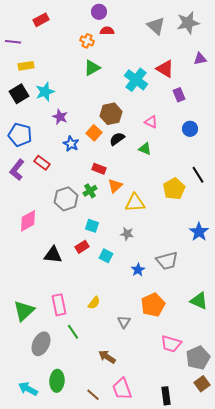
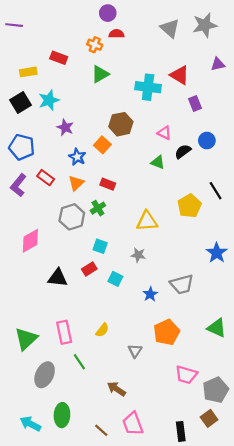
red rectangle: (41, 20) -> (59, 58), moved, turned 49
purple line: (13, 42) -> (14, 25), moved
cyan cross: (136, 80) -> (148, 87), turned -30
black semicircle: (117, 139) -> (183, 151), moved
orange triangle: (115, 186) -> (76, 183), moved
brown square: (202, 384) -> (209, 418), moved

